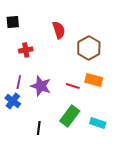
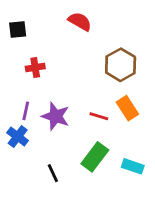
red semicircle: (59, 30) -> (80, 21), moved, turned -42
orange rectangle: (94, 80) -> (127, 108), turned 42
black line: (39, 128) -> (53, 173), turned -32

